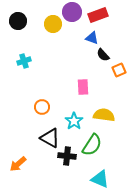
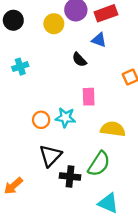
black semicircle: (103, 55) -> (79, 60), moved
cyan star: (74, 121) -> (65, 118), moved, turned -30
black triangle: (50, 138) -> (50, 156), turned 45

